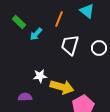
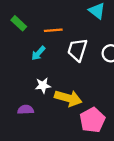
orange line: (59, 19) -> (53, 30), moved, turned 63
cyan arrow: (36, 34) -> (38, 53), moved

